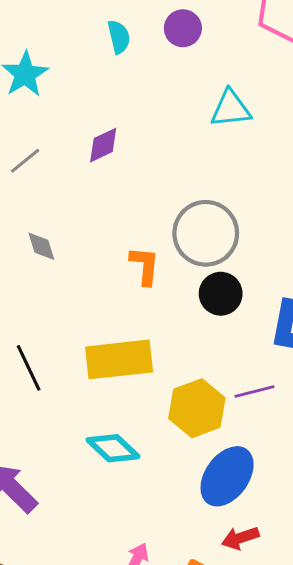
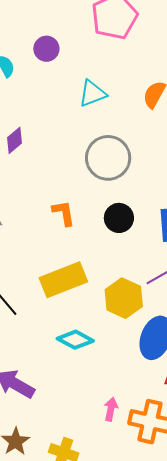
gray circle: (206, 233) -> (108, 158), moved

